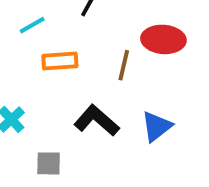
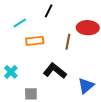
blue triangle: (157, 126) -> (86, 86), moved

